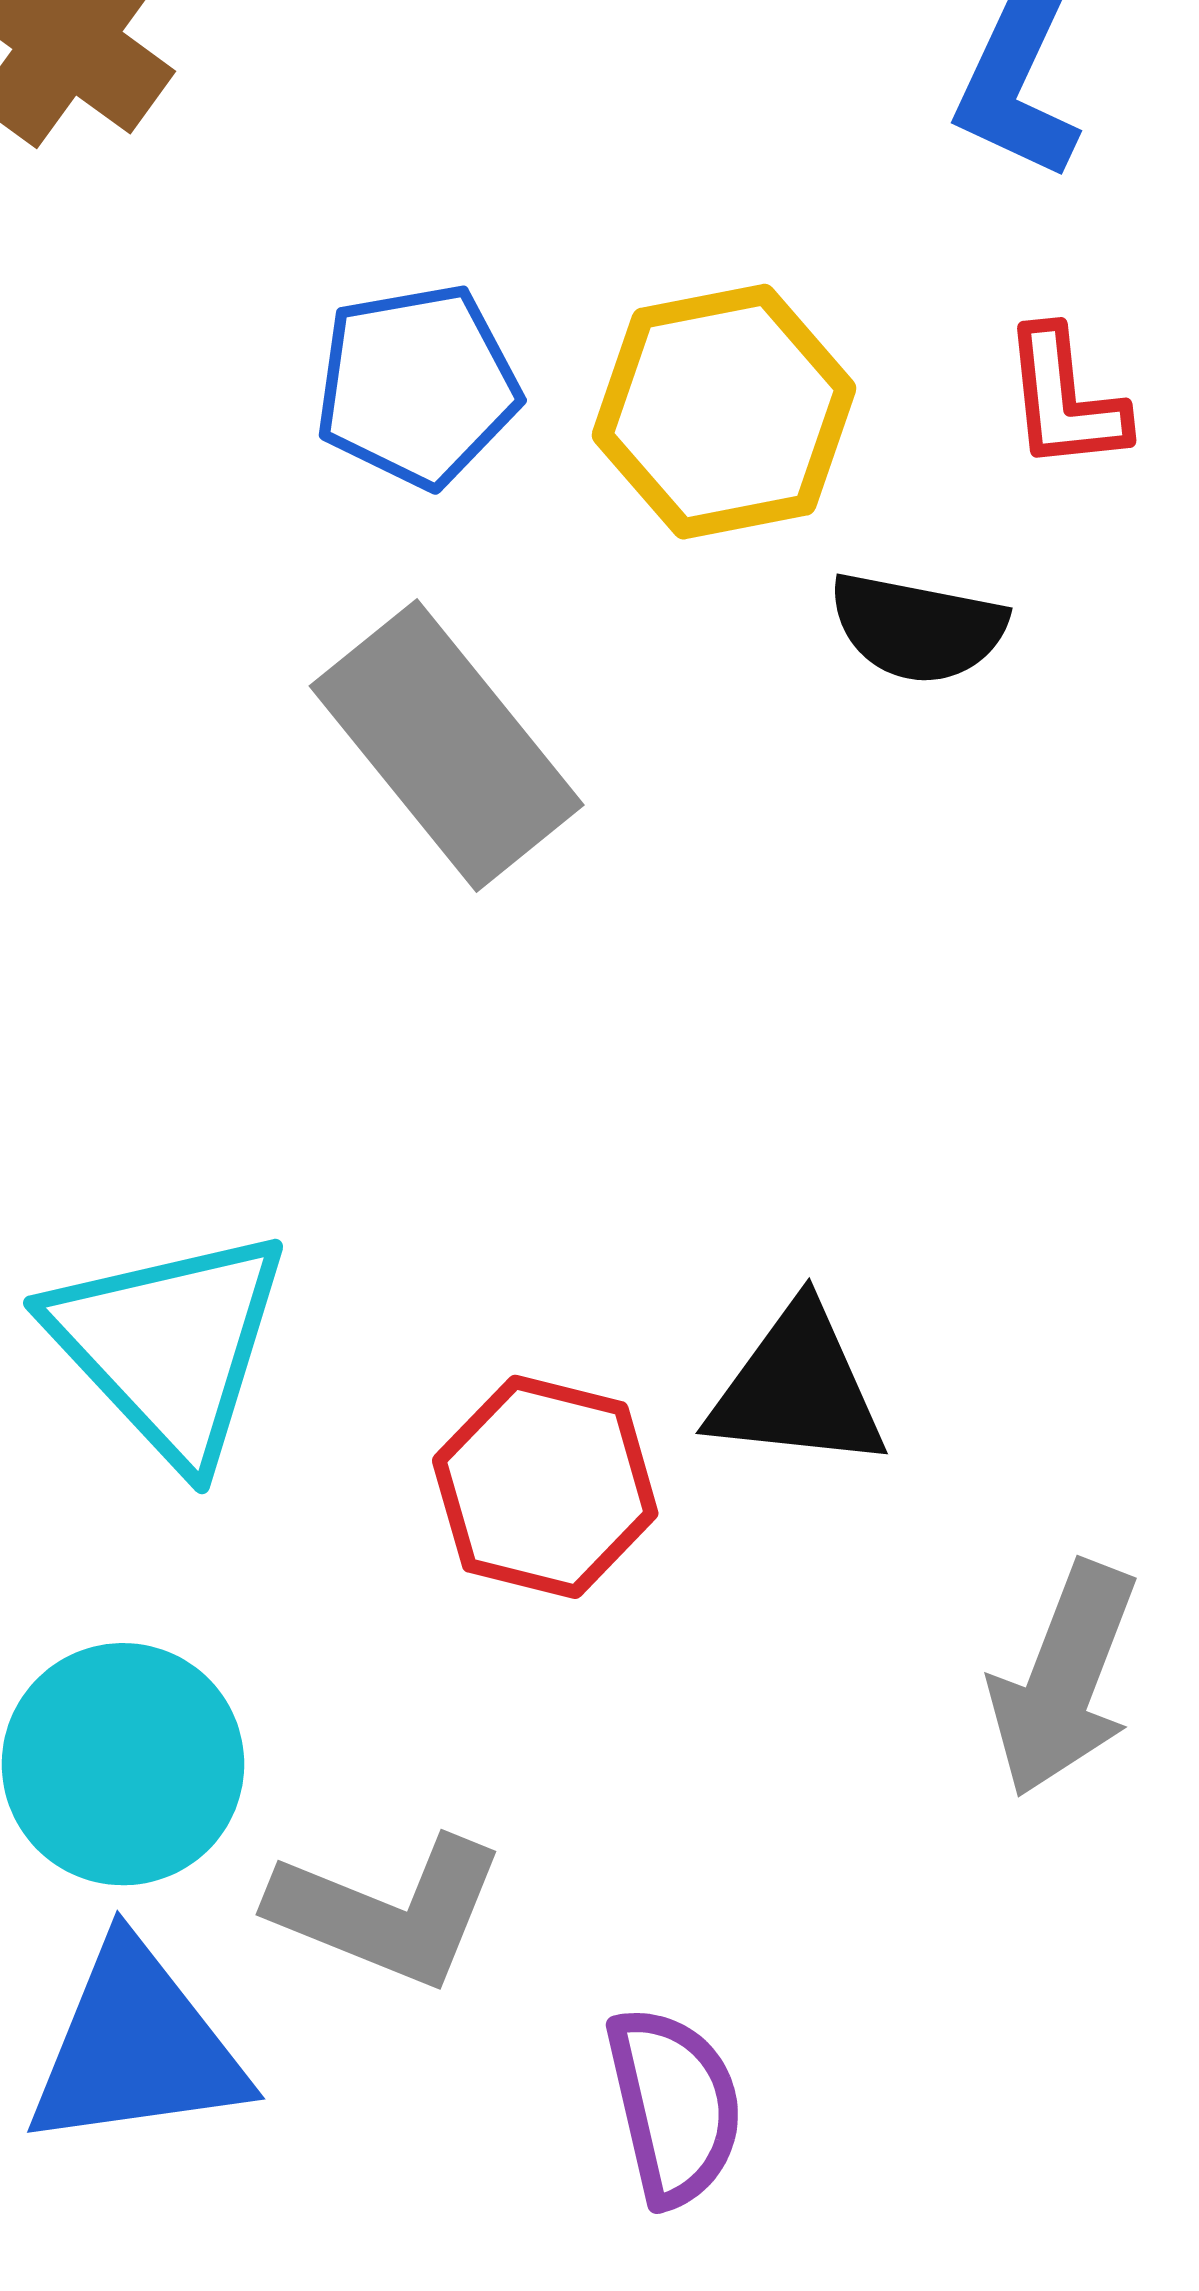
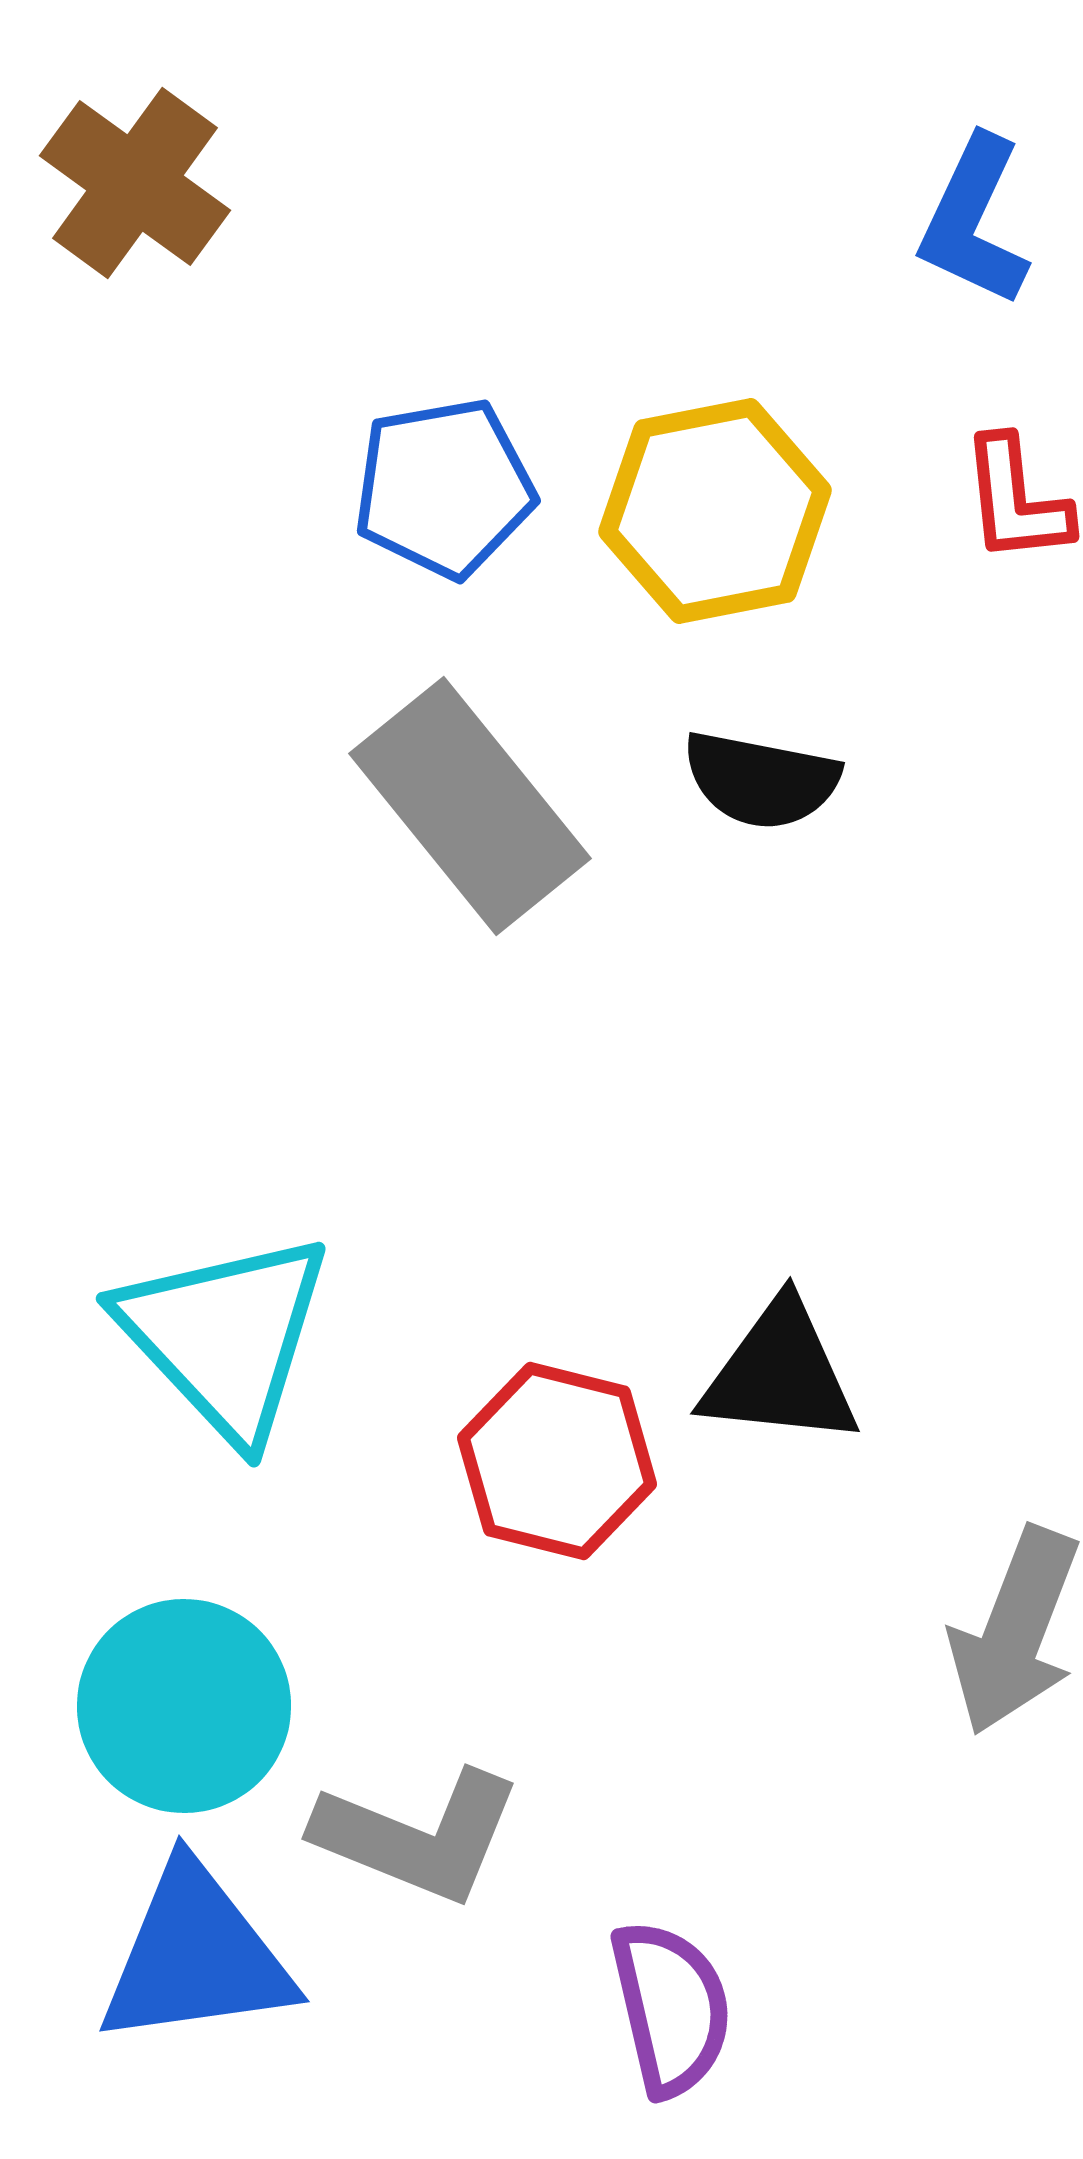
black semicircle: (918, 628) -> (761, 780), moved

